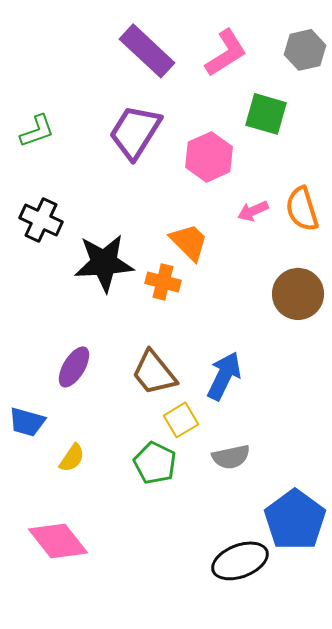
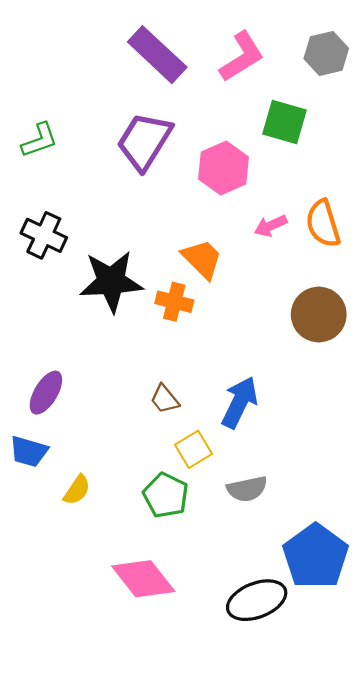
purple ellipse: (74, 367) -> (46, 393), moved
brown trapezoid: (154, 373) -> (165, 399), size x0.6
pink diamond: (58, 541) -> (143, 579), moved

